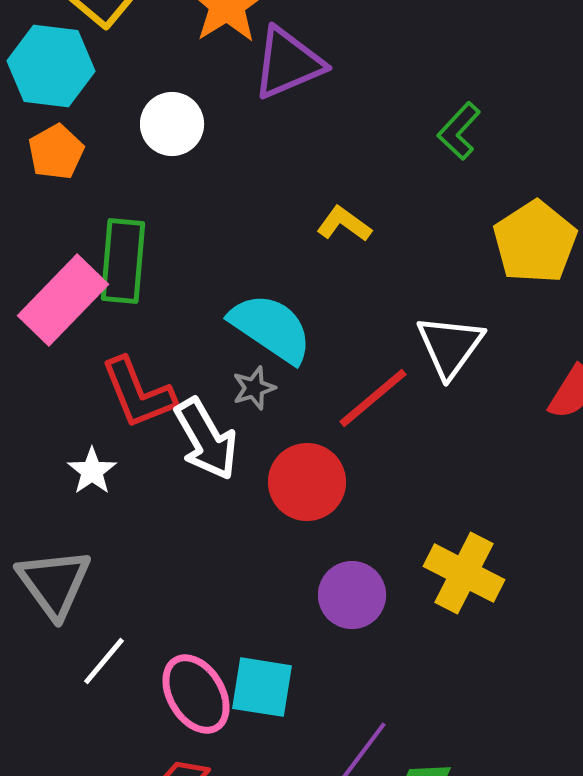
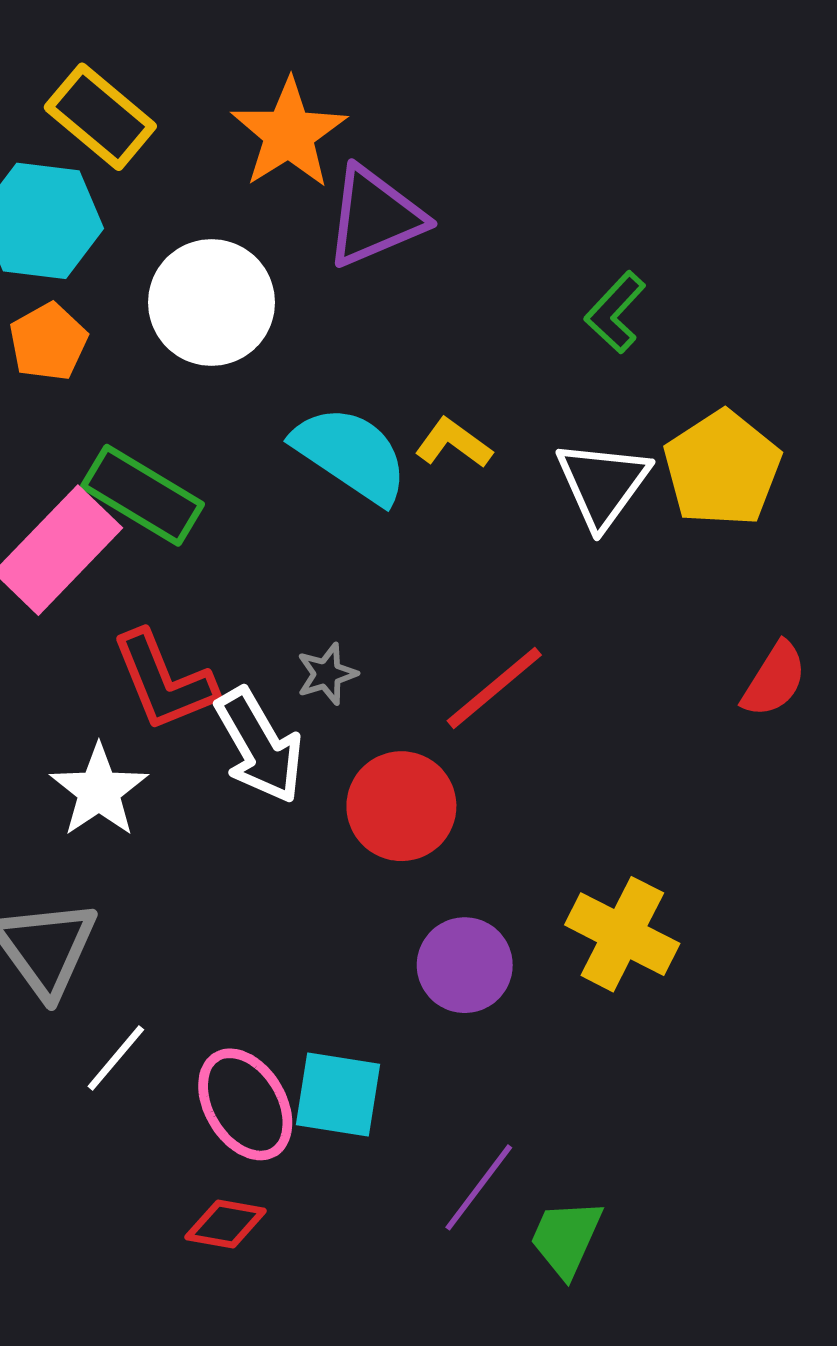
white circle: (172, 124) -> (211, 302), size x1.4
green rectangle: (123, 261) -> (143, 495), turned -64
cyan semicircle: (271, 328) -> (351, 454), moved
white triangle: (450, 346) -> (603, 484), moved
white star: (92, 471) -> (99, 791), size x1.4

